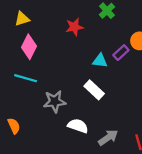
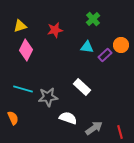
red star: (74, 27) -> (55, 30), moved
cyan triangle: (100, 61) -> (87, 47), moved
cyan line: (26, 78) -> (23, 89), moved

